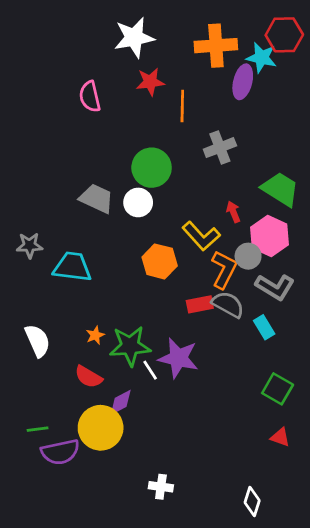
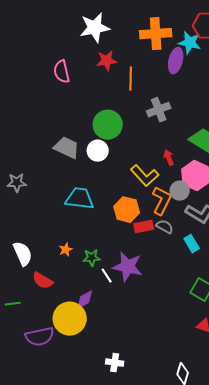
orange hexagon: (160, 261) -> (127, 210), moved
cyan trapezoid: (72, 267) -> (80, 199), moved
gray semicircle: (228, 304) -> (165, 227), size x0.7
green star: (130, 346) -> (92, 258), size x0.6
red semicircle: (88, 377) -> (43, 281), moved
green line: (38, 429) -> (13, 304), moved

